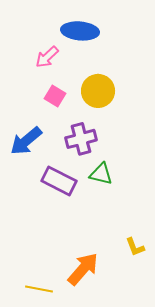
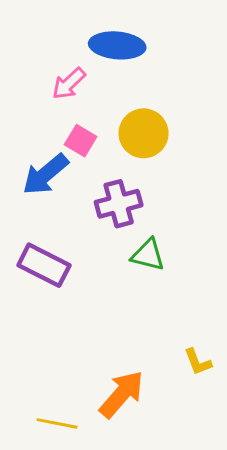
blue arrow: (26, 141) -> (45, 174), moved
purple rectangle: (59, 181) -> (44, 265), moved

